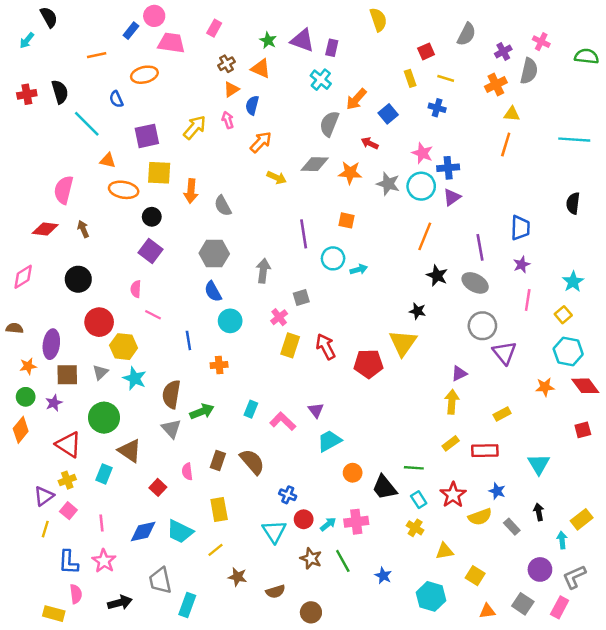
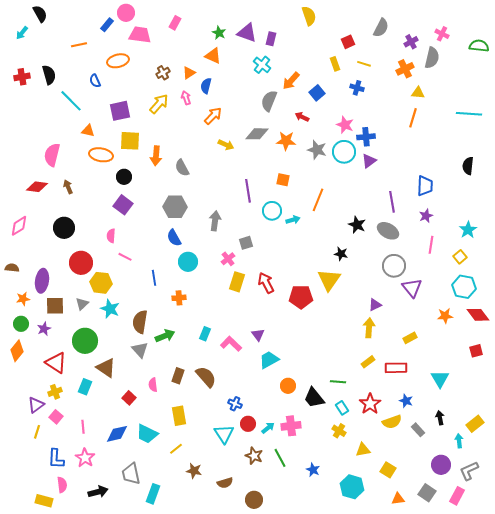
brown cross: (226, 64) -> (163, 73), moved
orange line: (425, 236) -> (318, 200), moved

